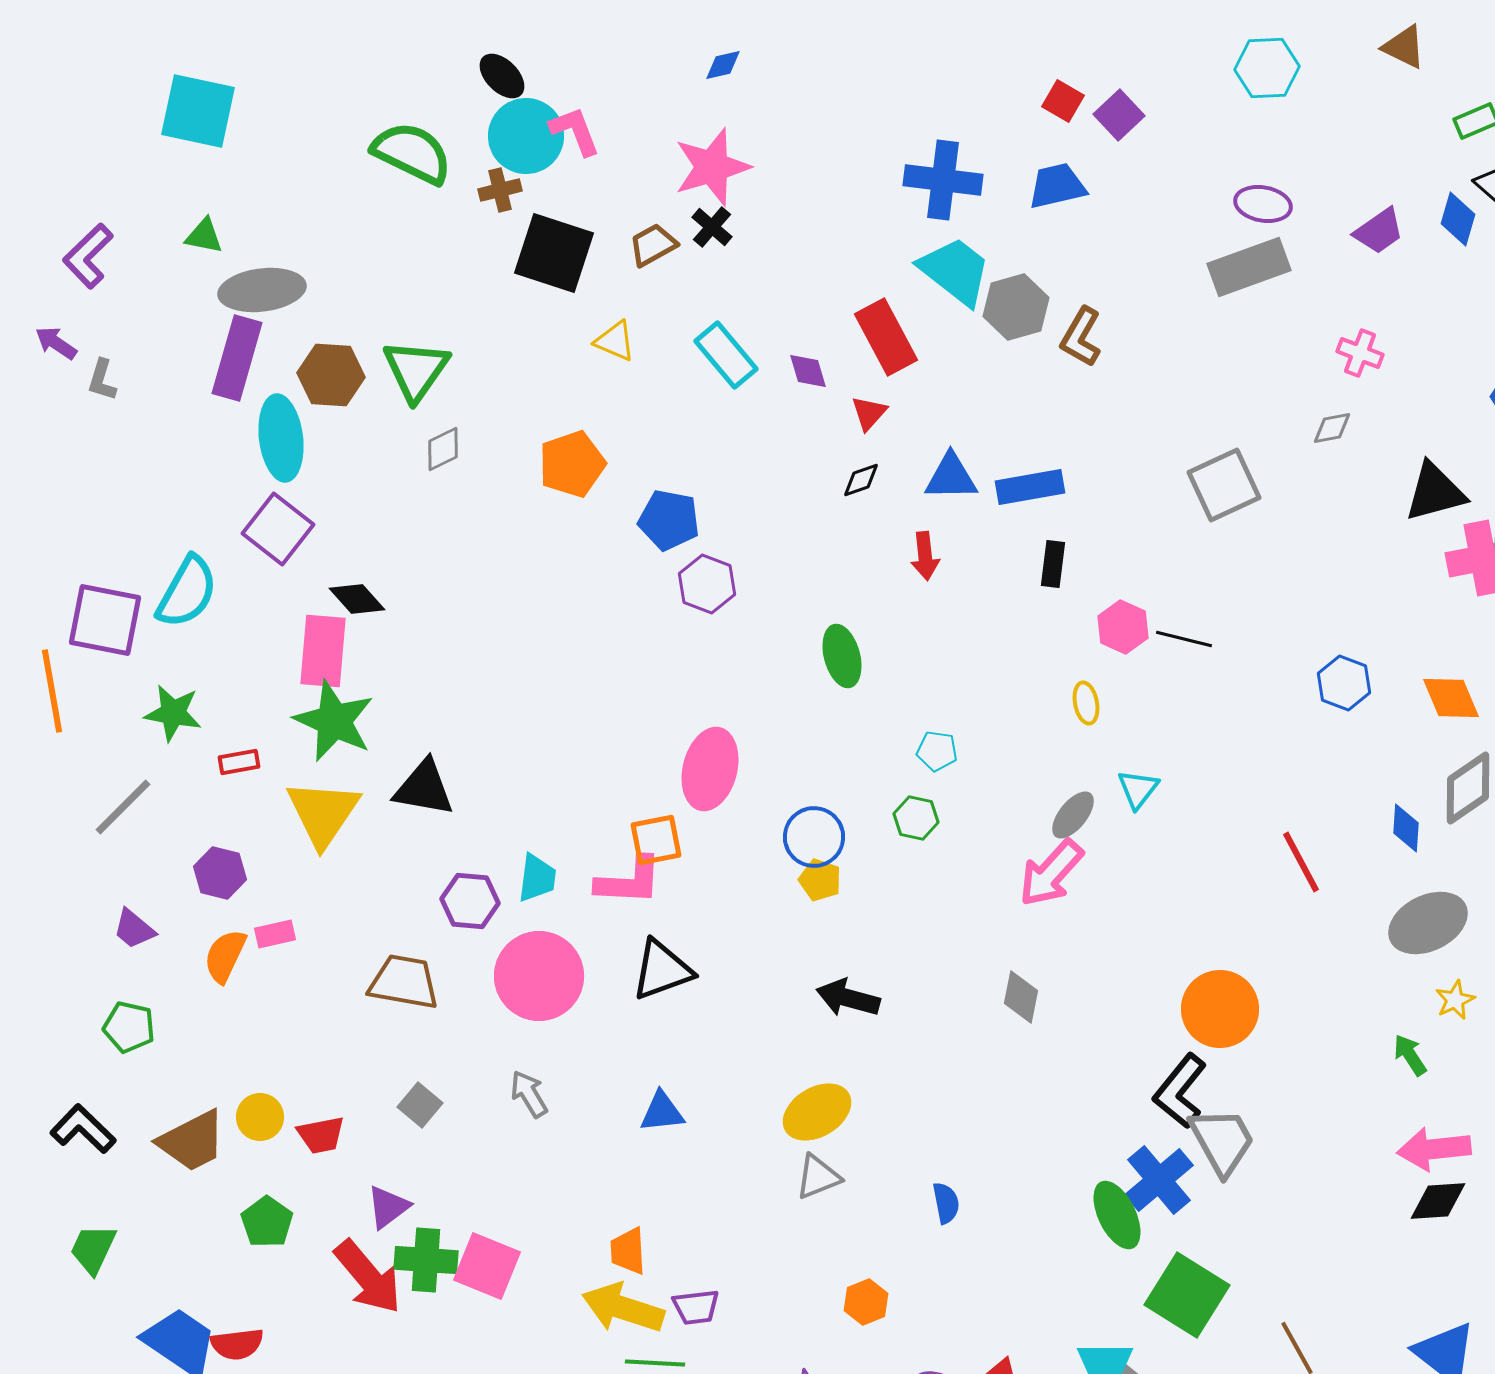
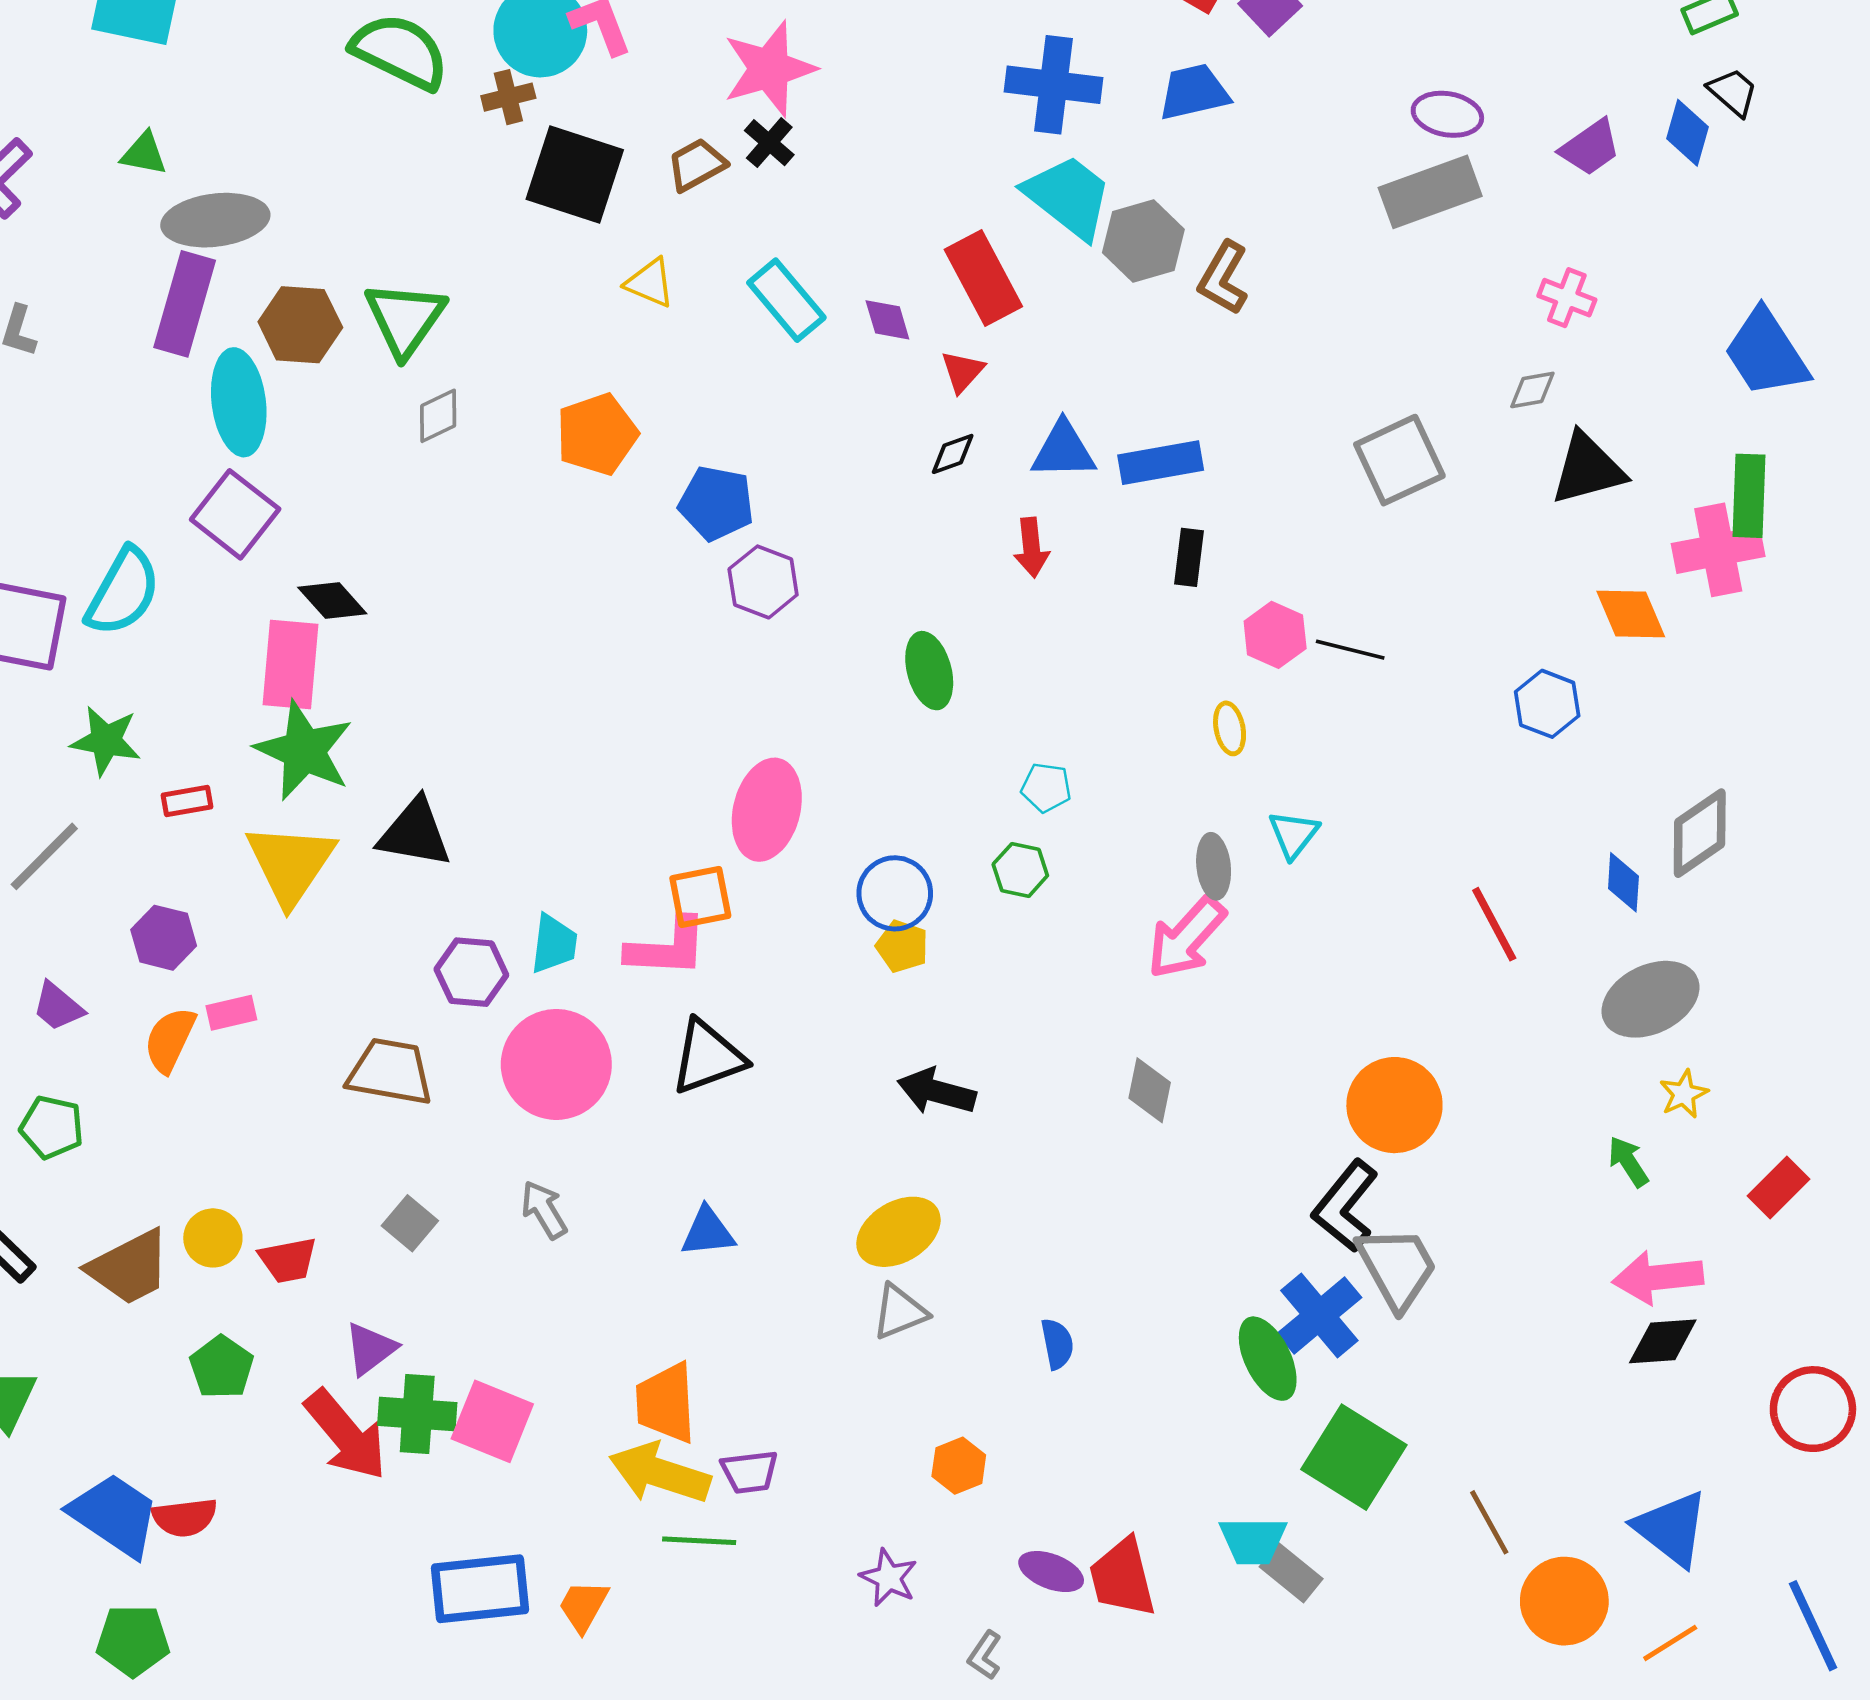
black triangle: (1435, 492) -> (1588, 469), moved
orange diamond: (1451, 698) -> (1631, 614), moved
gray ellipse: (1073, 815) -> (1214, 866), turned -45
orange trapezoid: (628, 1251) -> (666, 1403), size x1.4

